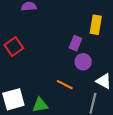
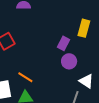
orange line: (65, 85) -> (25, 77), moved

